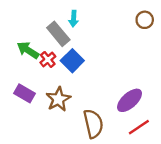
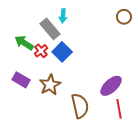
red line: (139, 127) -> (119, 109), turned -66

